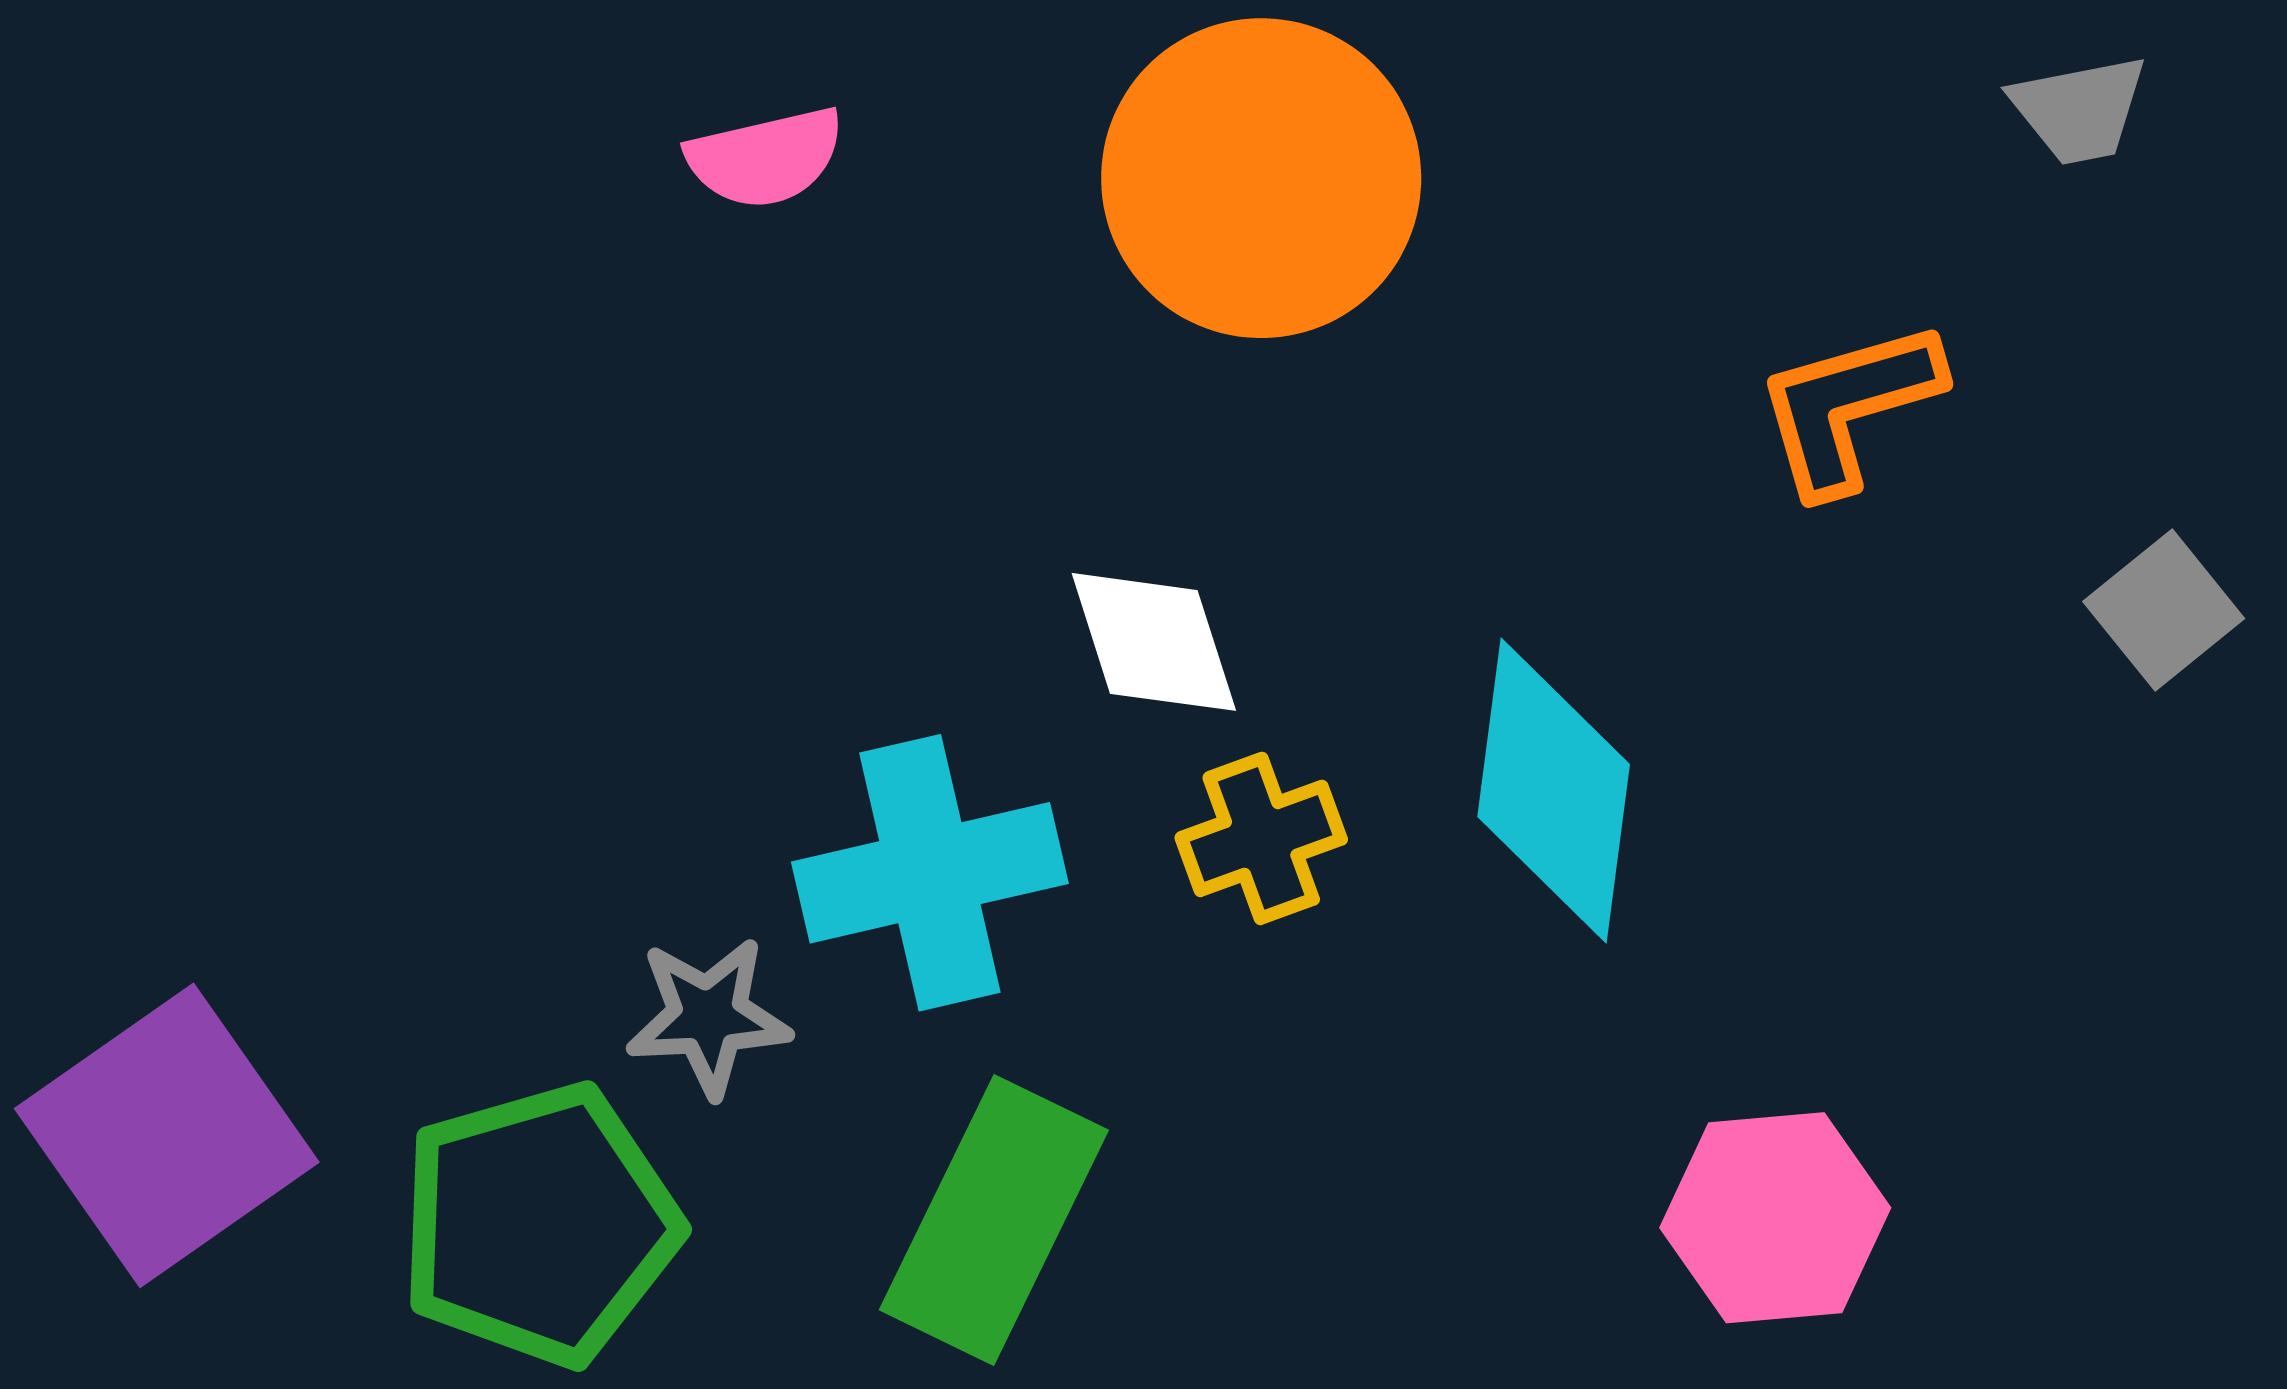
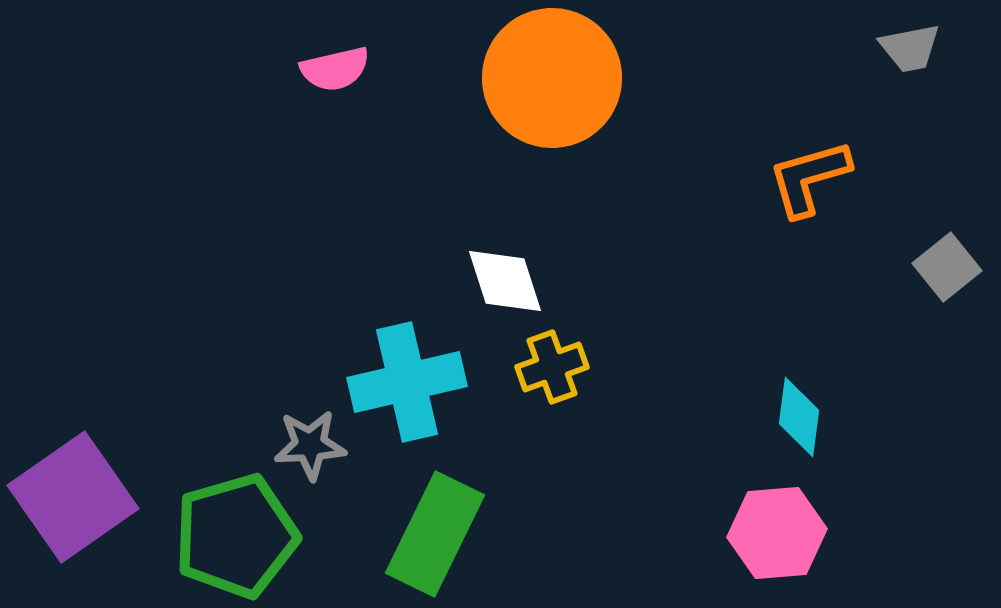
cyan diamond: (1554, 790) -> (799, 417), moved, size x0.6

